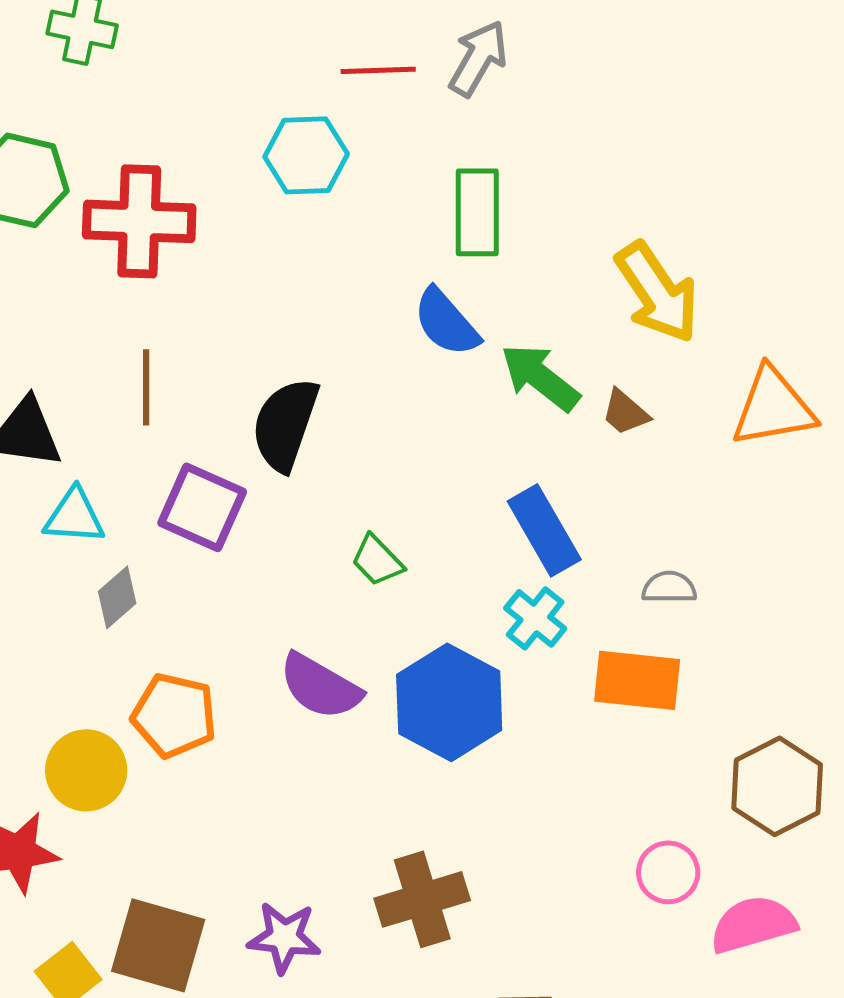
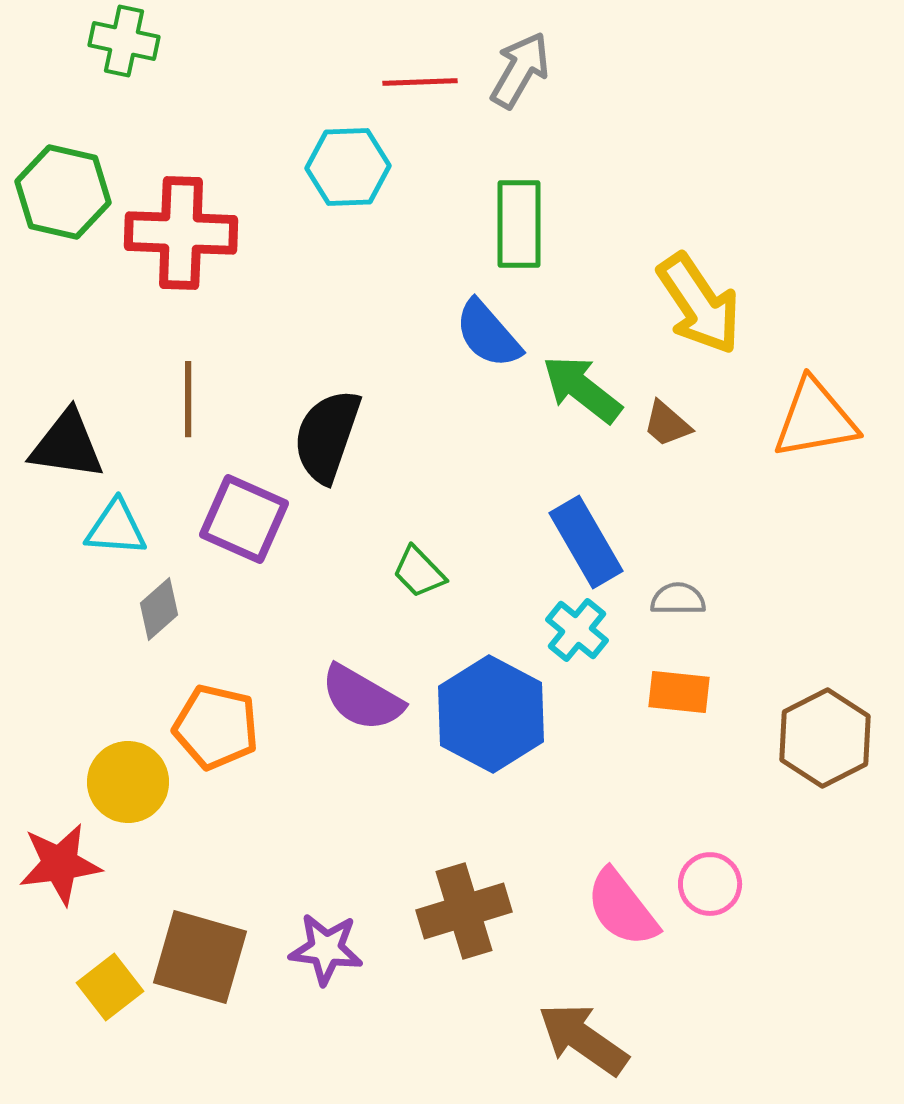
gray semicircle: (669, 587) -> (678, 599), moved
orange rectangle: (637, 680) -> (679, 692), size x0.7
brown hexagon: (777, 786) -> (825, 738), moved
pink semicircle: (753, 924) -> (622, 908), moved, turned -112

